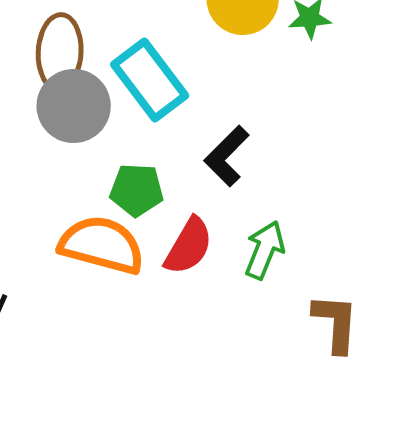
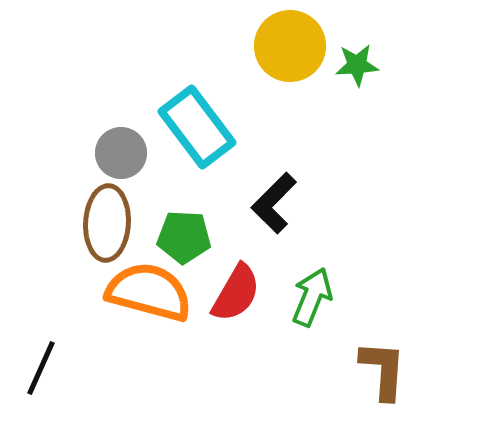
brown ellipse: (60, 52) -> (107, 223), moved
gray circle: (74, 106) -> (121, 153), size x0.7

